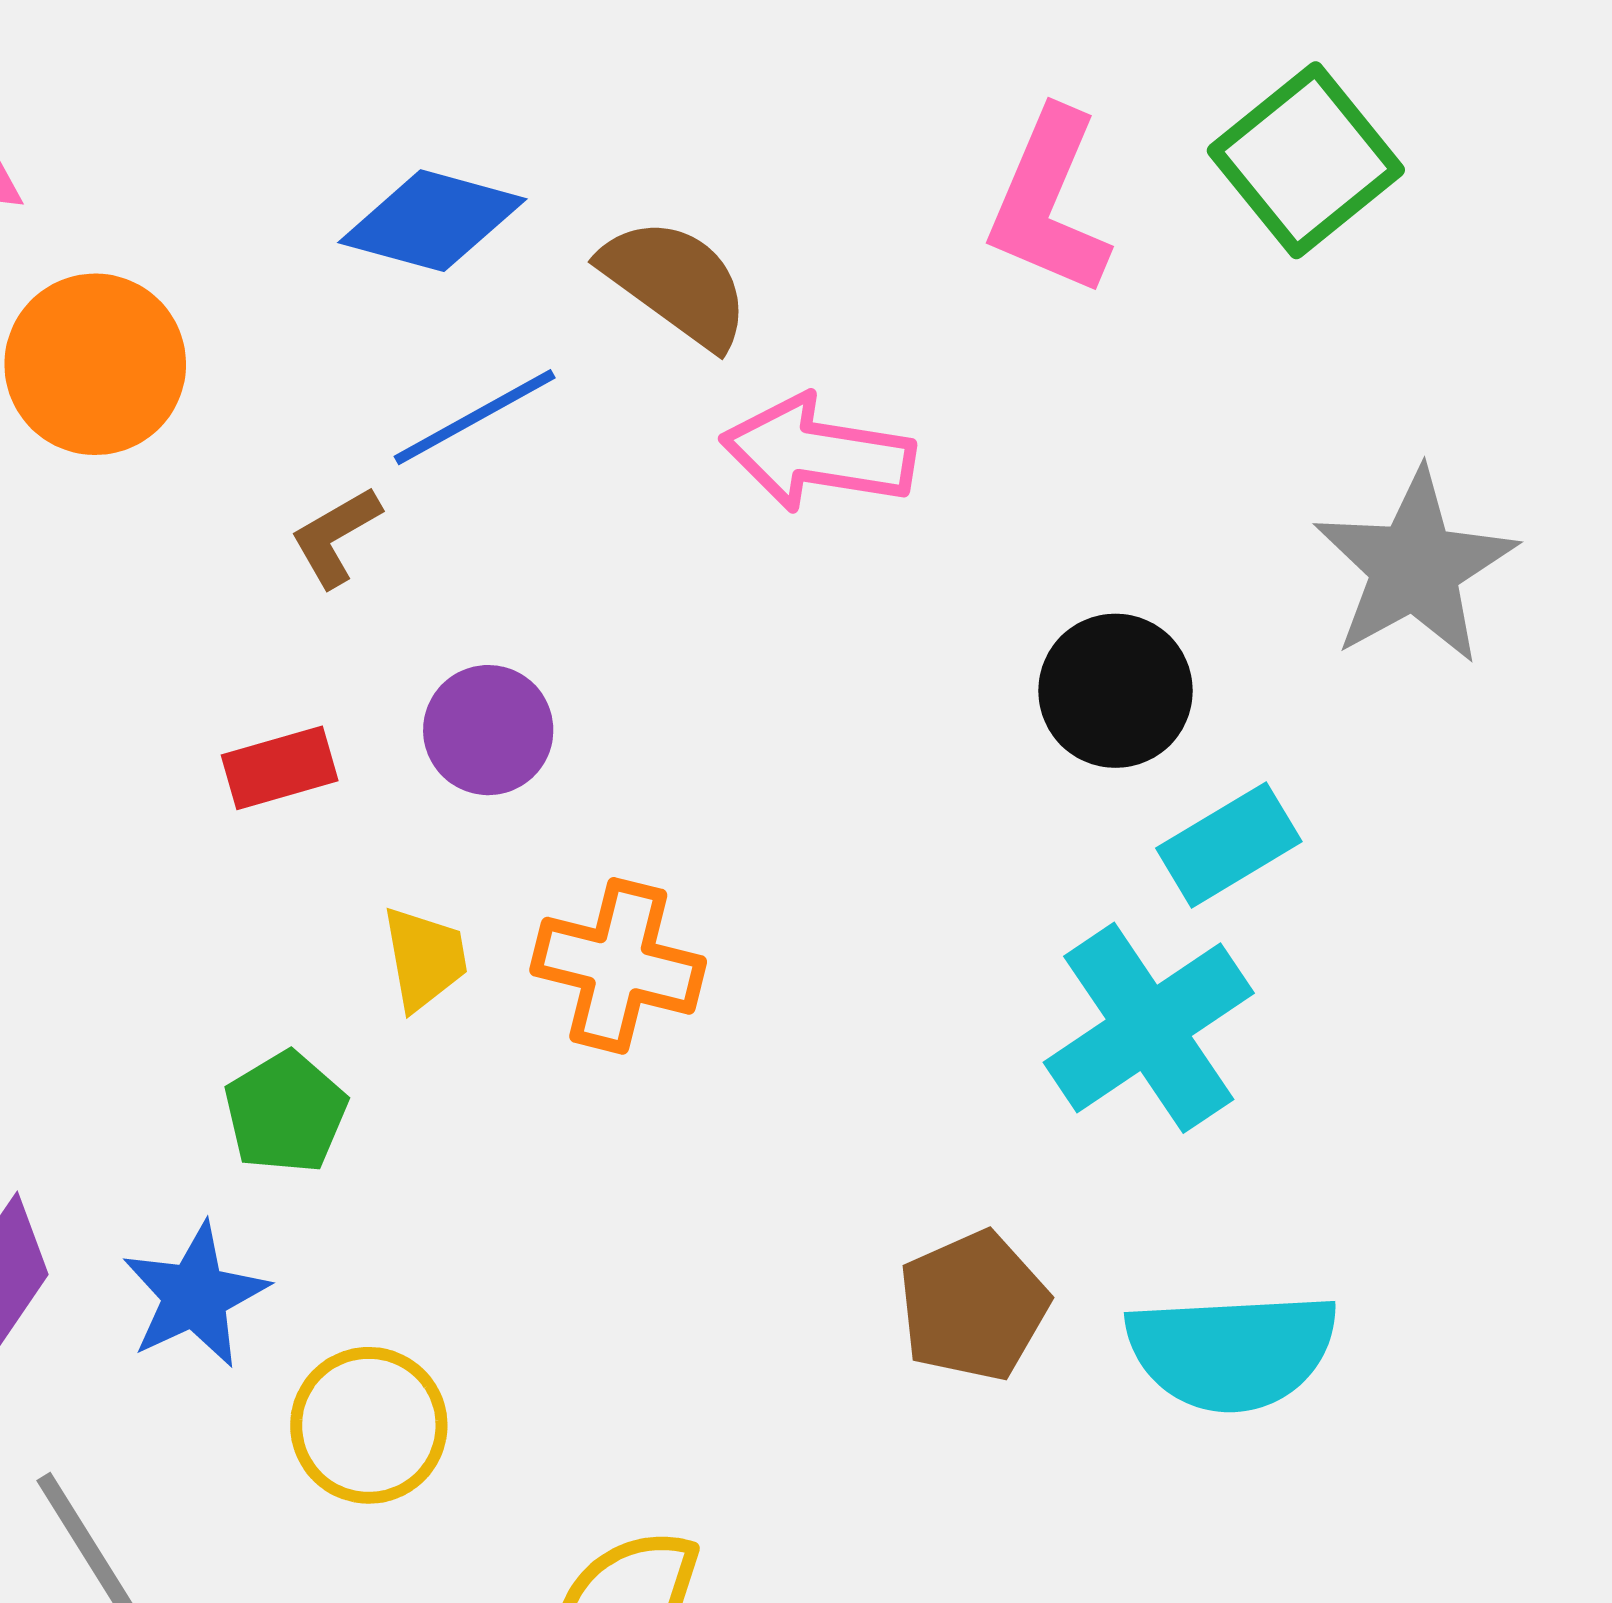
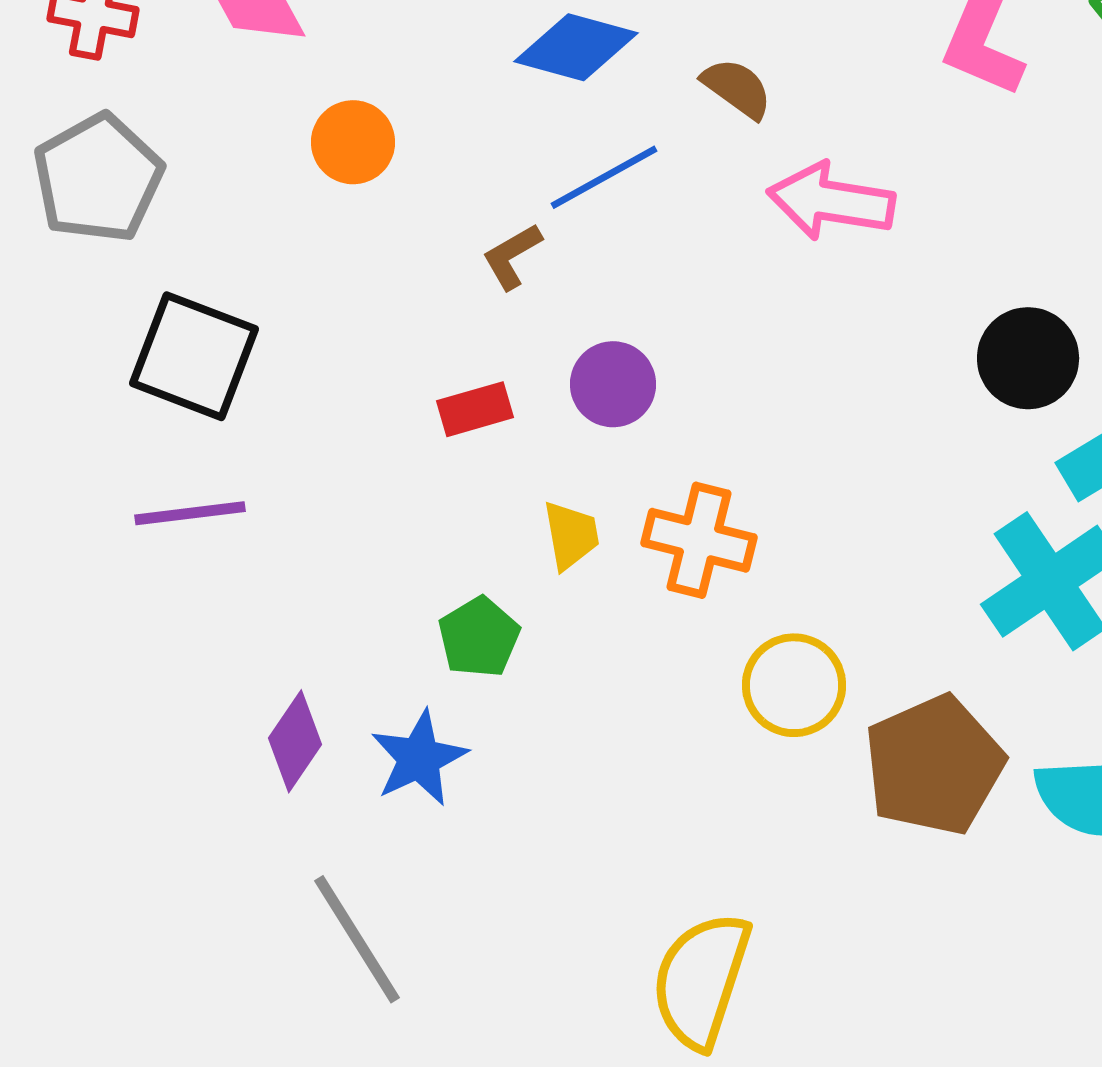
brown semicircle: (676, 283) -> (737, 88), size x0.7
orange circle: (95, 364) -> (353, 142), size x0.7
brown pentagon: (973, 1306) -> (934, 765), size x1.4
yellow circle: (369, 1425) -> (794, 685), moved

